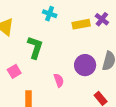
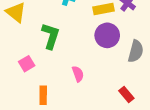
purple circle: (85, 65) -> (107, 35), moved

